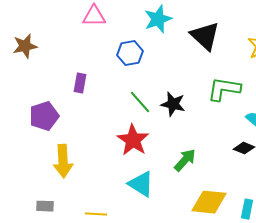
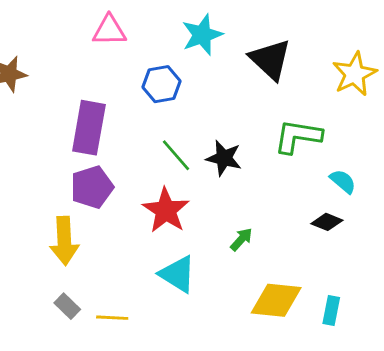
purple rectangle: (80, 83) -> (89, 128), size x1.8
purple pentagon: (44, 116) -> (92, 187), moved
green arrow: (185, 160) -> (241, 239), size x0.7
gray rectangle: (45, 206) -> (67, 306), moved, turned 42

